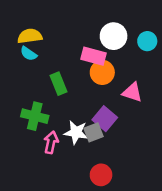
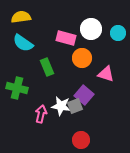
yellow semicircle: (30, 36) -> (21, 17), moved
cyan semicircle: (28, 54) -> (23, 43), size x1.5
pink rectangle: (94, 56) -> (66, 38), moved
green cross: (35, 116) -> (17, 88), moved

